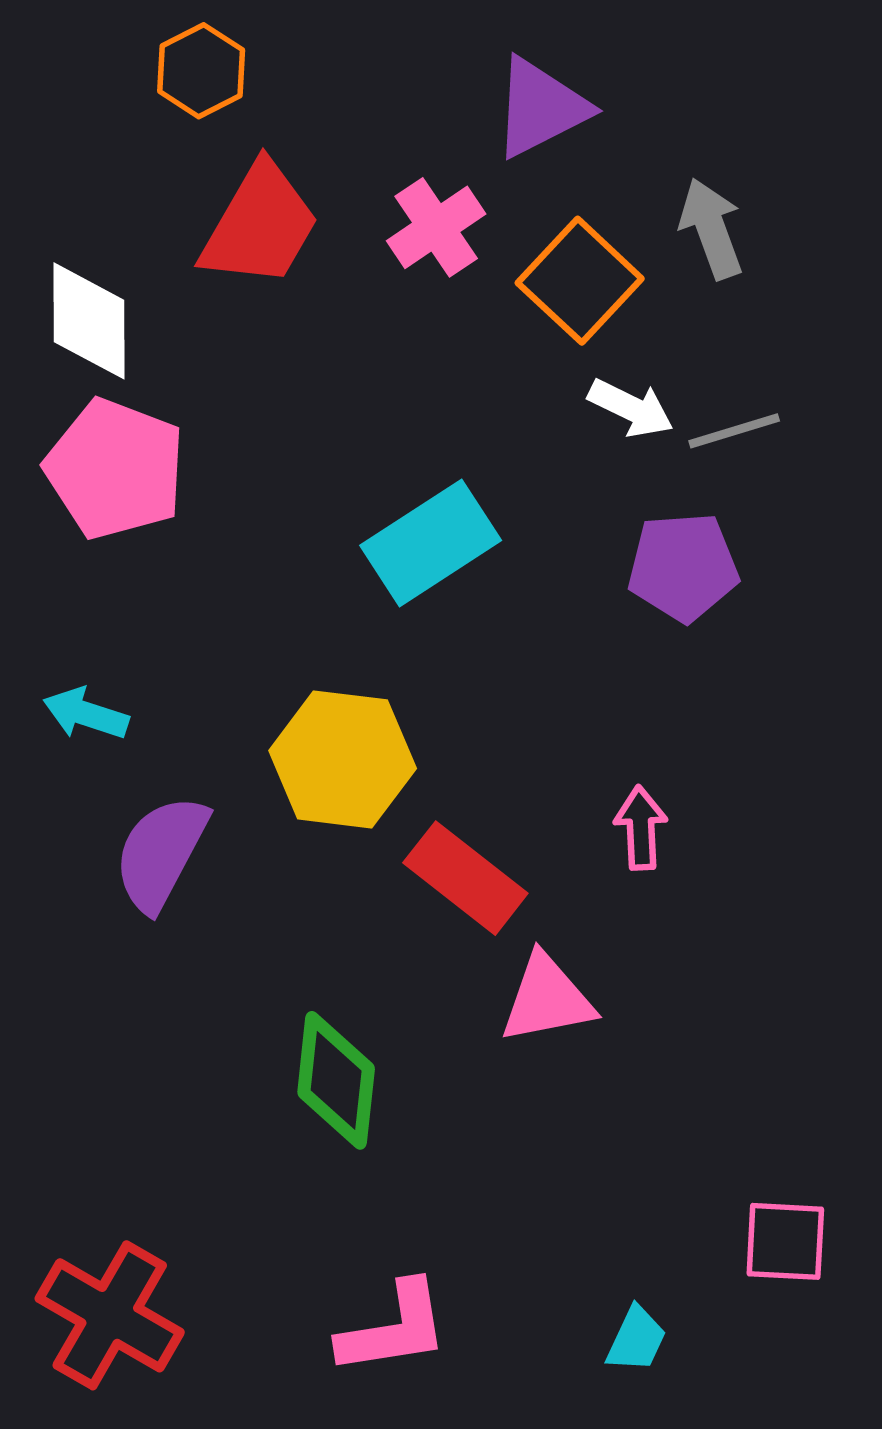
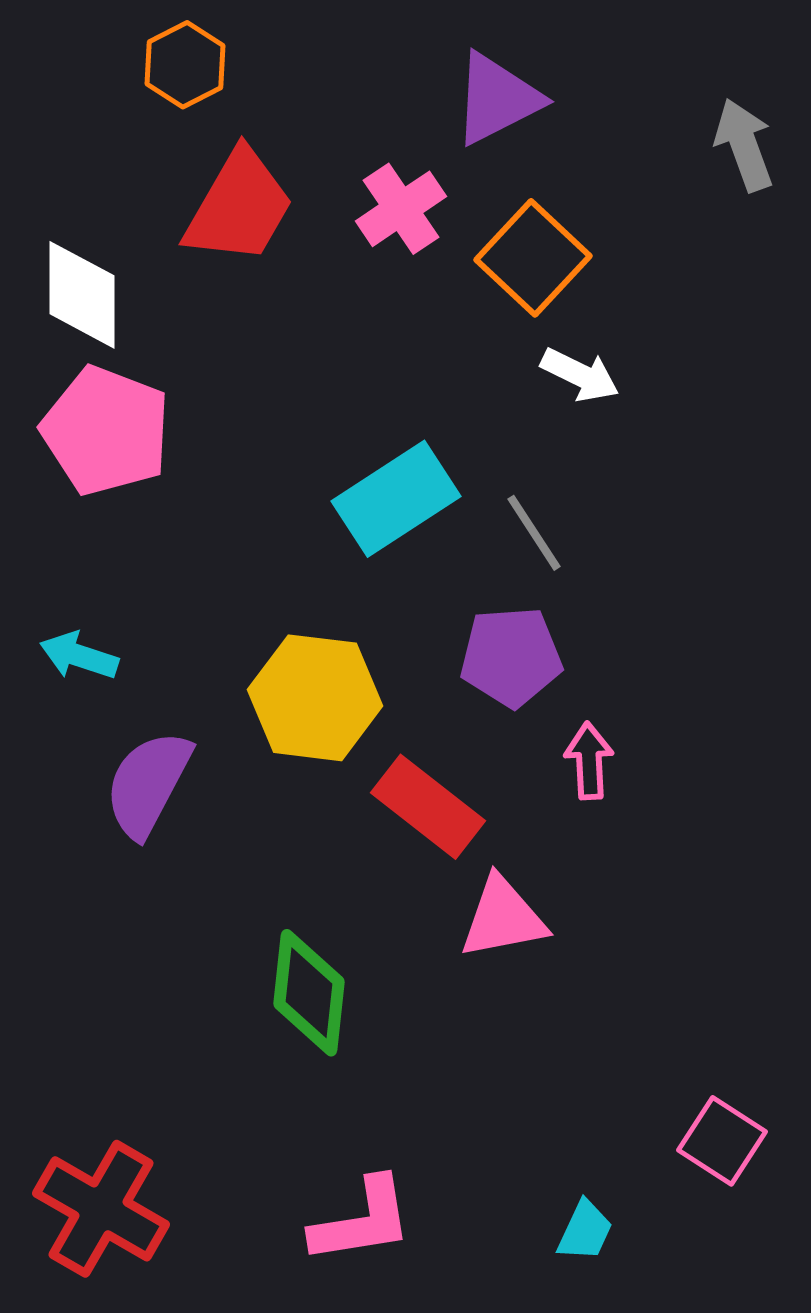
gray arrow: (711, 228) -> (744, 145), moved
gray line: (734, 431) -> (534, 533), moved, turned 74
purple pentagon: (683, 567) -> (511, 657), moved
pink square: (785, 1241) -> (722, 1141), turned 30

